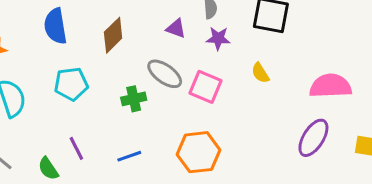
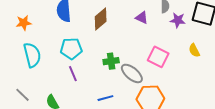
purple star: (218, 38) -> (178, 20), moved
gray ellipse: (165, 74) -> (132, 73), moved
purple line: (76, 148) -> (73, 74), moved

